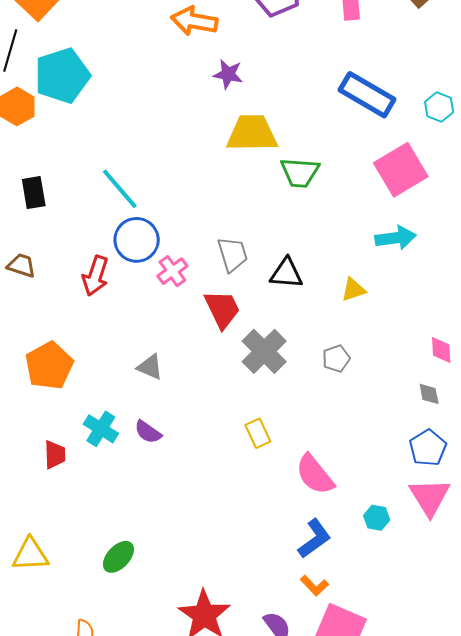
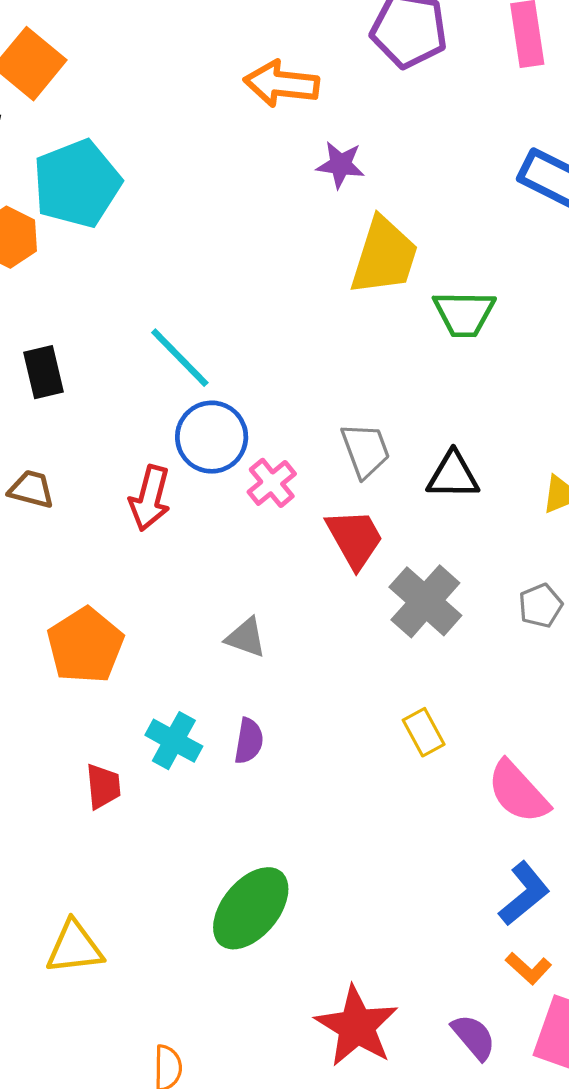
yellow trapezoid: (252, 133) -> (384, 256), turned 112
purple semicircle: (148, 432) -> (249, 741), turned -112
green ellipse: (118, 557) -> (251, 908), moved, size x1.6

